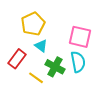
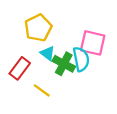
cyan semicircle: (78, 62) -> (81, 59), moved
green cross: (55, 67) -> (64, 64), moved

